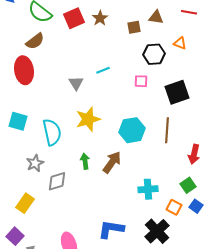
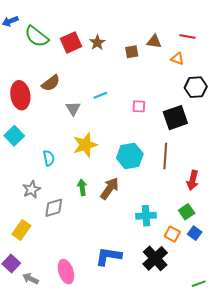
brown semicircle: (35, 41) -> (51, 83), moved
orange triangle: (180, 43) -> (177, 59), moved
black hexagon: (154, 54) -> (196, 87), moved
cyan square: (18, 121) -> (14, 136), moved, turned 30
cyan semicircle: (52, 132) -> (49, 158), size x0.6

